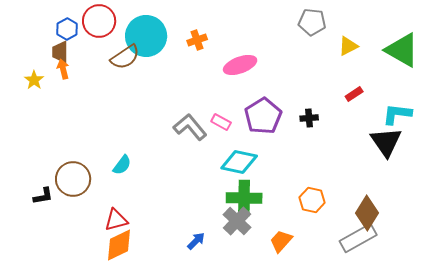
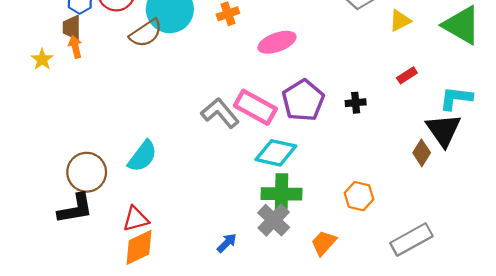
pink rectangle: (221, 122) -> (255, 107), size x1.8
cyan semicircle: (122, 165) -> (142, 156), size x1.4
black L-shape: (43, 196) -> (75, 209), moved, size x1.6
brown diamond: (367, 213) -> (422, 153), moved, size x0.7

